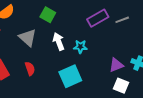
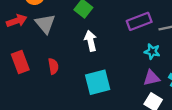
gray triangle: (28, 38) -> (45, 24), moved
cyan star: (80, 47) -> (152, 52), moved

